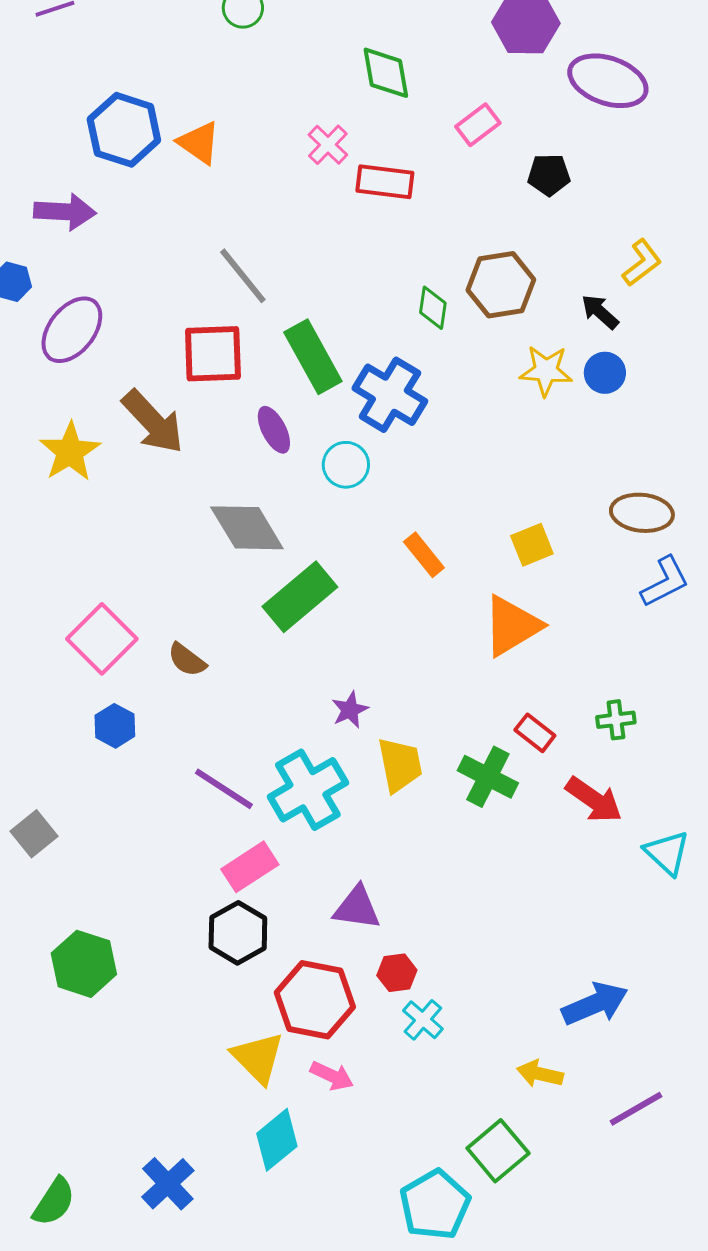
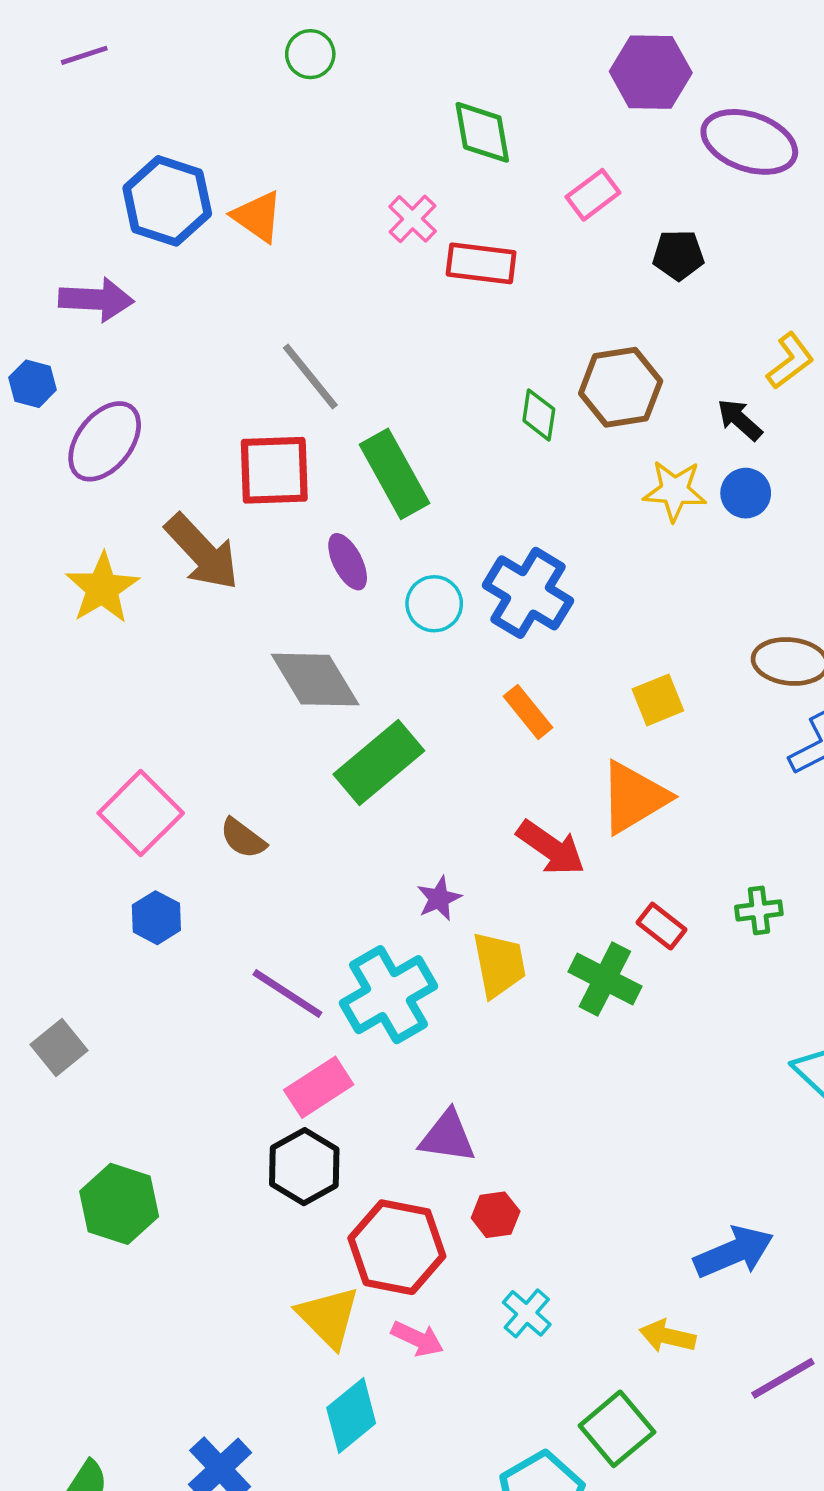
blue cross: (390, 395) -> (528, 593), moved
red arrow: (594, 800) -> (551, 848), moved
cyan cross: (423, 1020) -> (527, 1313), moved

